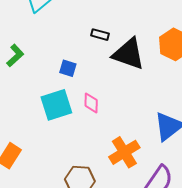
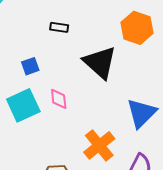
black triangle: (129, 54) -> (100, 62), moved, turned 30
blue square: (68, 68) -> (30, 66), turned -30

